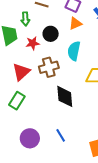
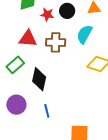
red triangle: (21, 72) -> (28, 39), turned 30
black diamond: (65, 96) -> (39, 79), moved

